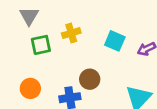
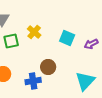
yellow cross: (71, 33) -> (34, 32), turned -32

